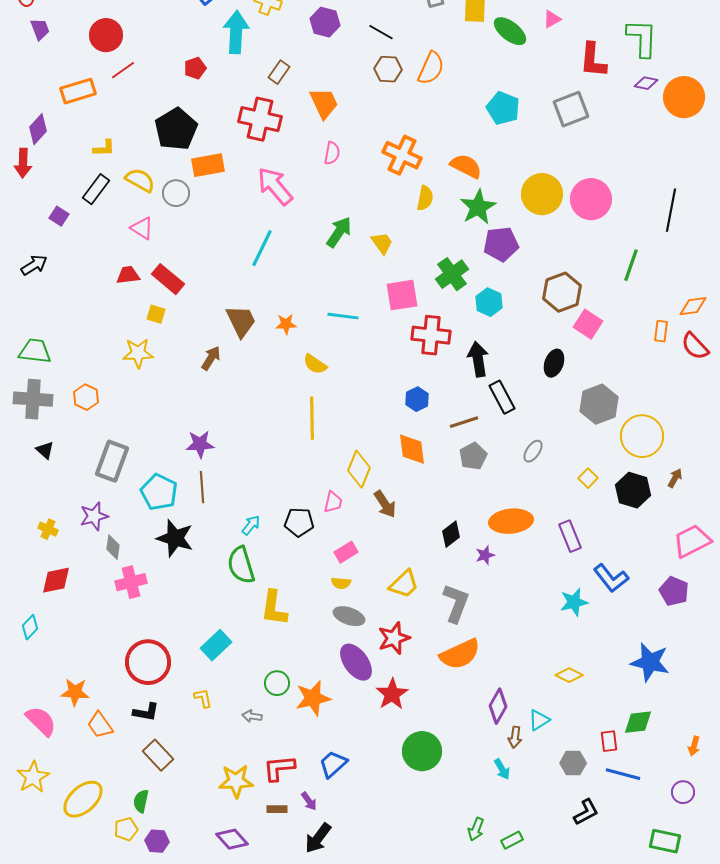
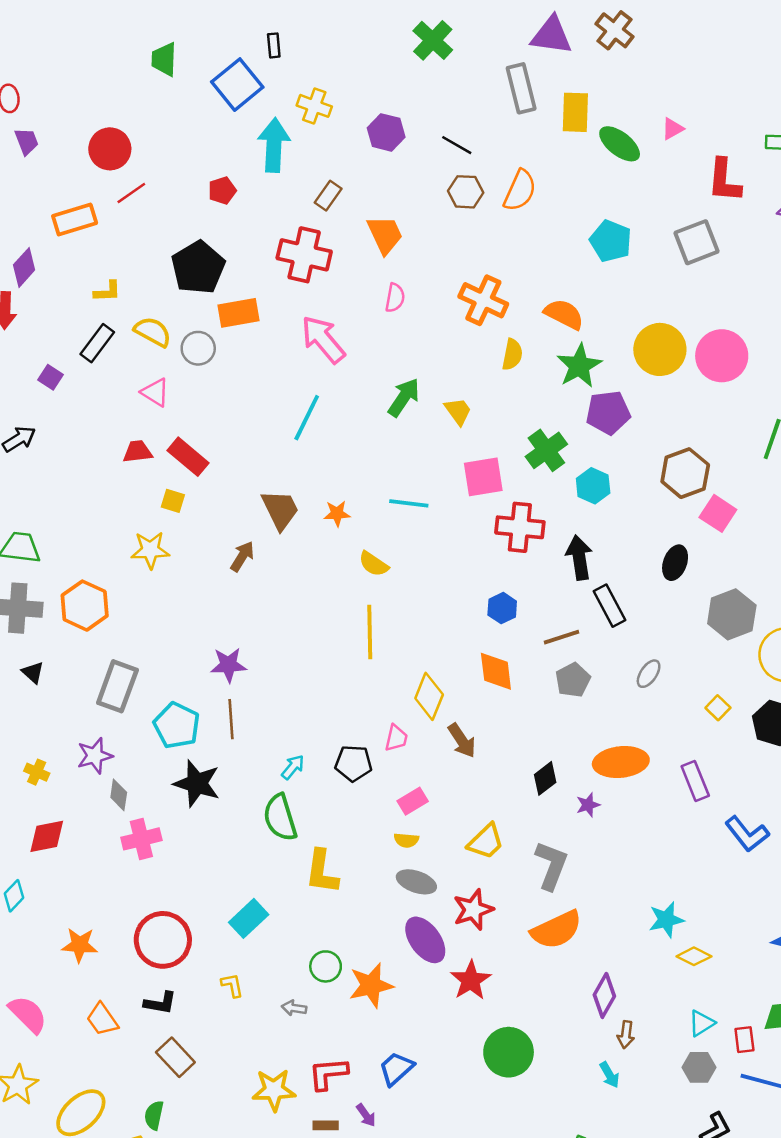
orange hexagon: (86, 397) -> (85, 606), size x1.5
cyan star: (574, 602) -> (666, 920), moved
orange star: (75, 692) -> (80, 945), moved
cyan triangle: (539, 720) -> (702, 1023), moved

